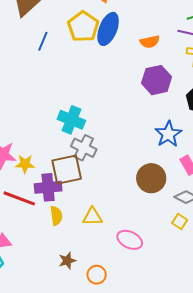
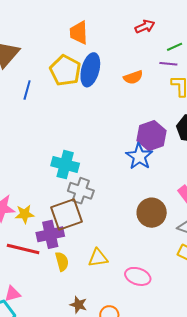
purple hexagon: (157, 80) -> (151, 136), moved
blue star: (168, 134) -> (139, 156), moved
brown star: (67, 261) -> (78, 305), turned -30

